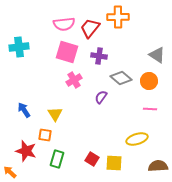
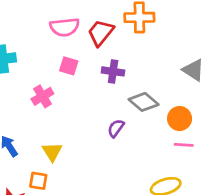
pink square: (67, 52) -> (69, 66), size x0.6
pink cross: (74, 80) -> (42, 96), moved
orange circle: (149, 81) -> (180, 119), moved

